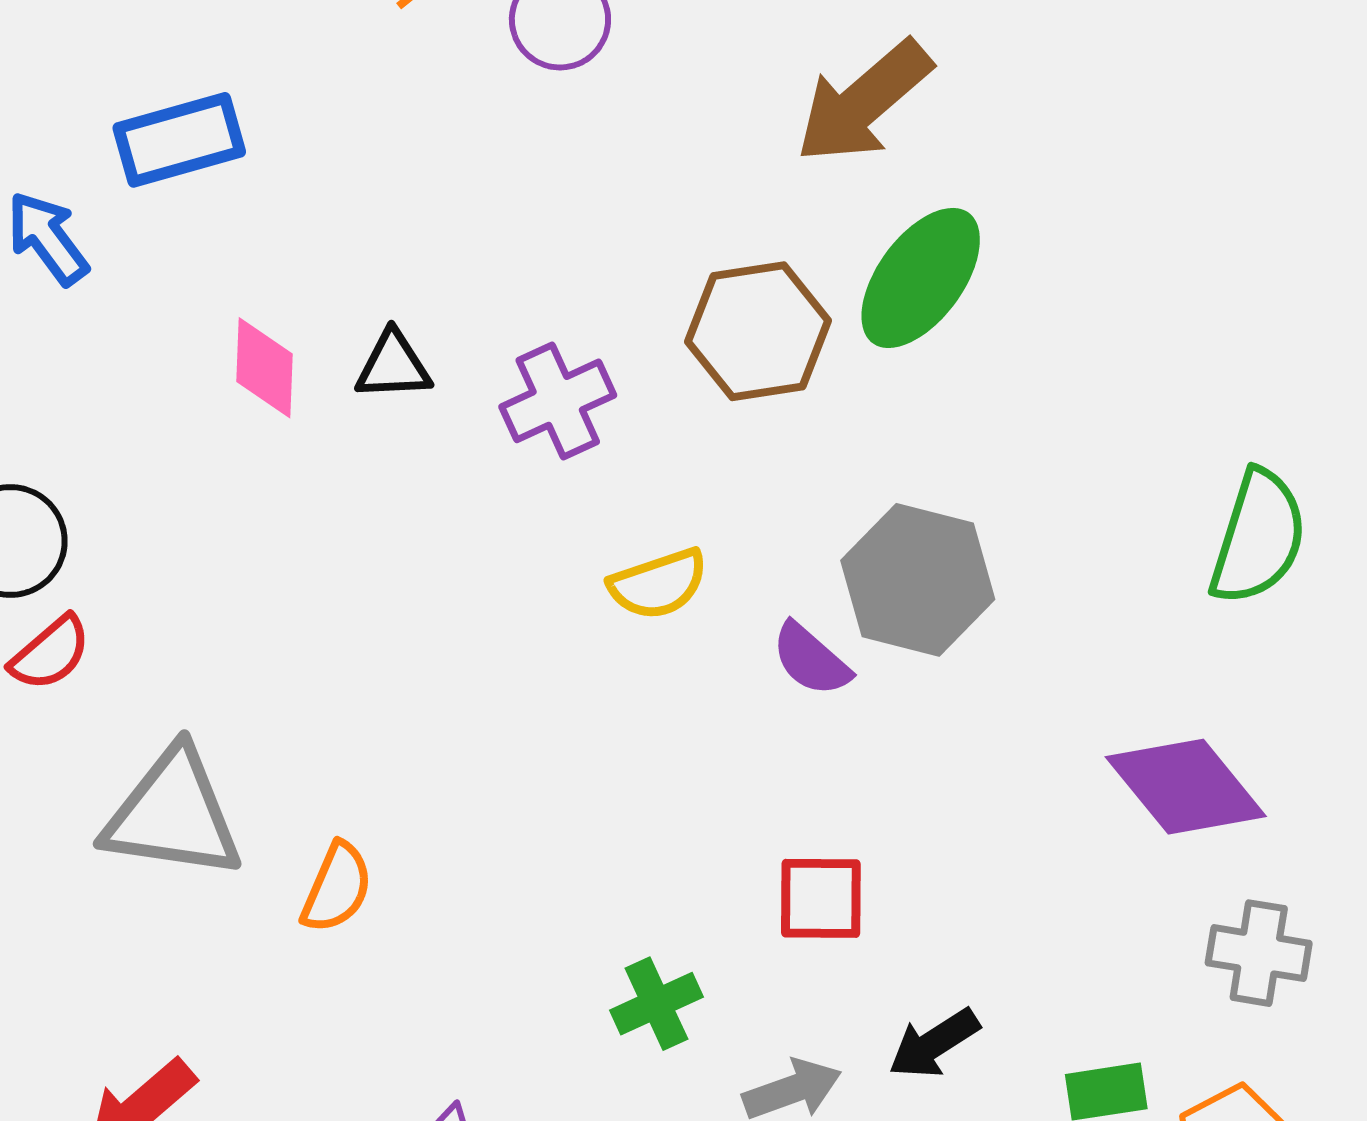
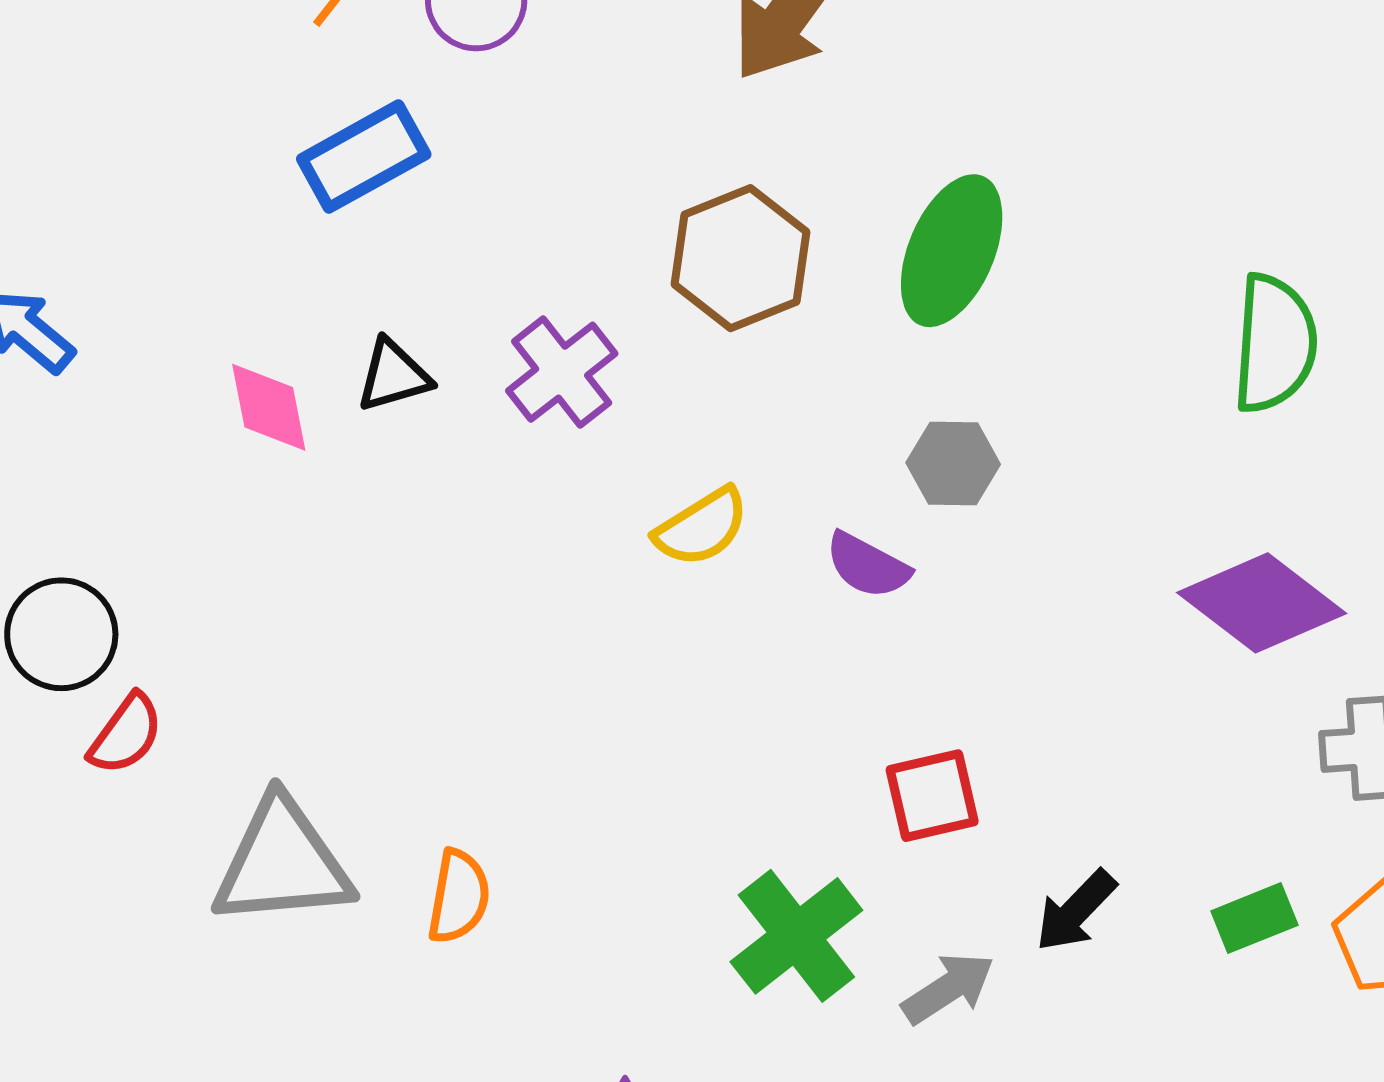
blue rectangle: (179, 140) -> (364, 157), moved
green ellipse: (921, 278) -> (952, 251), moved
gray hexagon: (918, 580) -> (953, 464), size x0.6
green cross: (656, 1004) -> (796, 936), size x1.5

